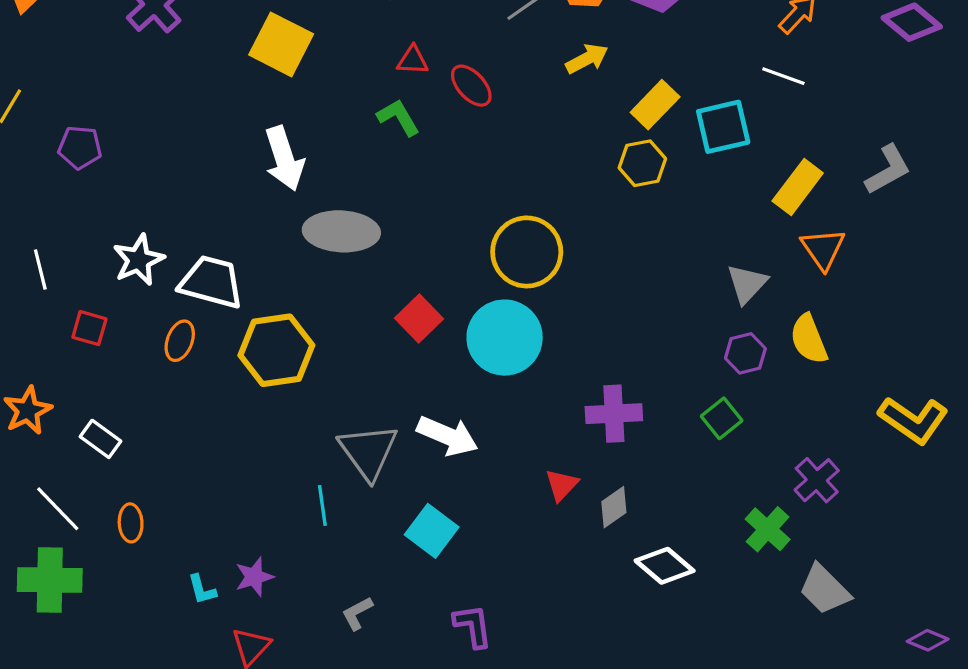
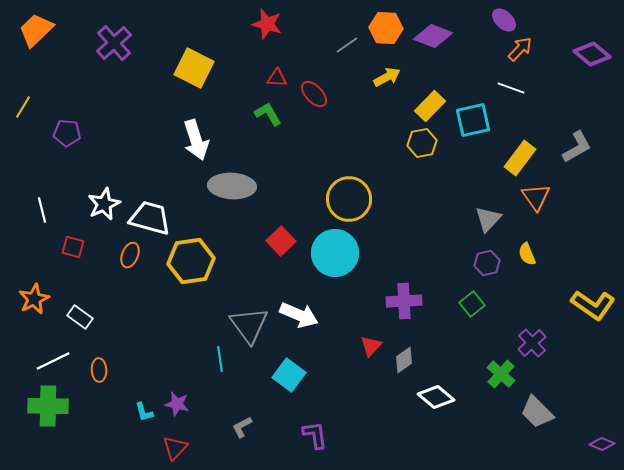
yellow semicircle: (809, 339) -> (527, 254), size x0.7
white line: (58, 509) -> (53, 361), turned -72
purple star: (254, 577) -> (177, 404), turned 30

